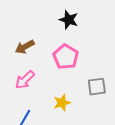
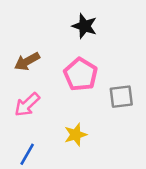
gray square: (97, 87) -> (121, 97), moved

